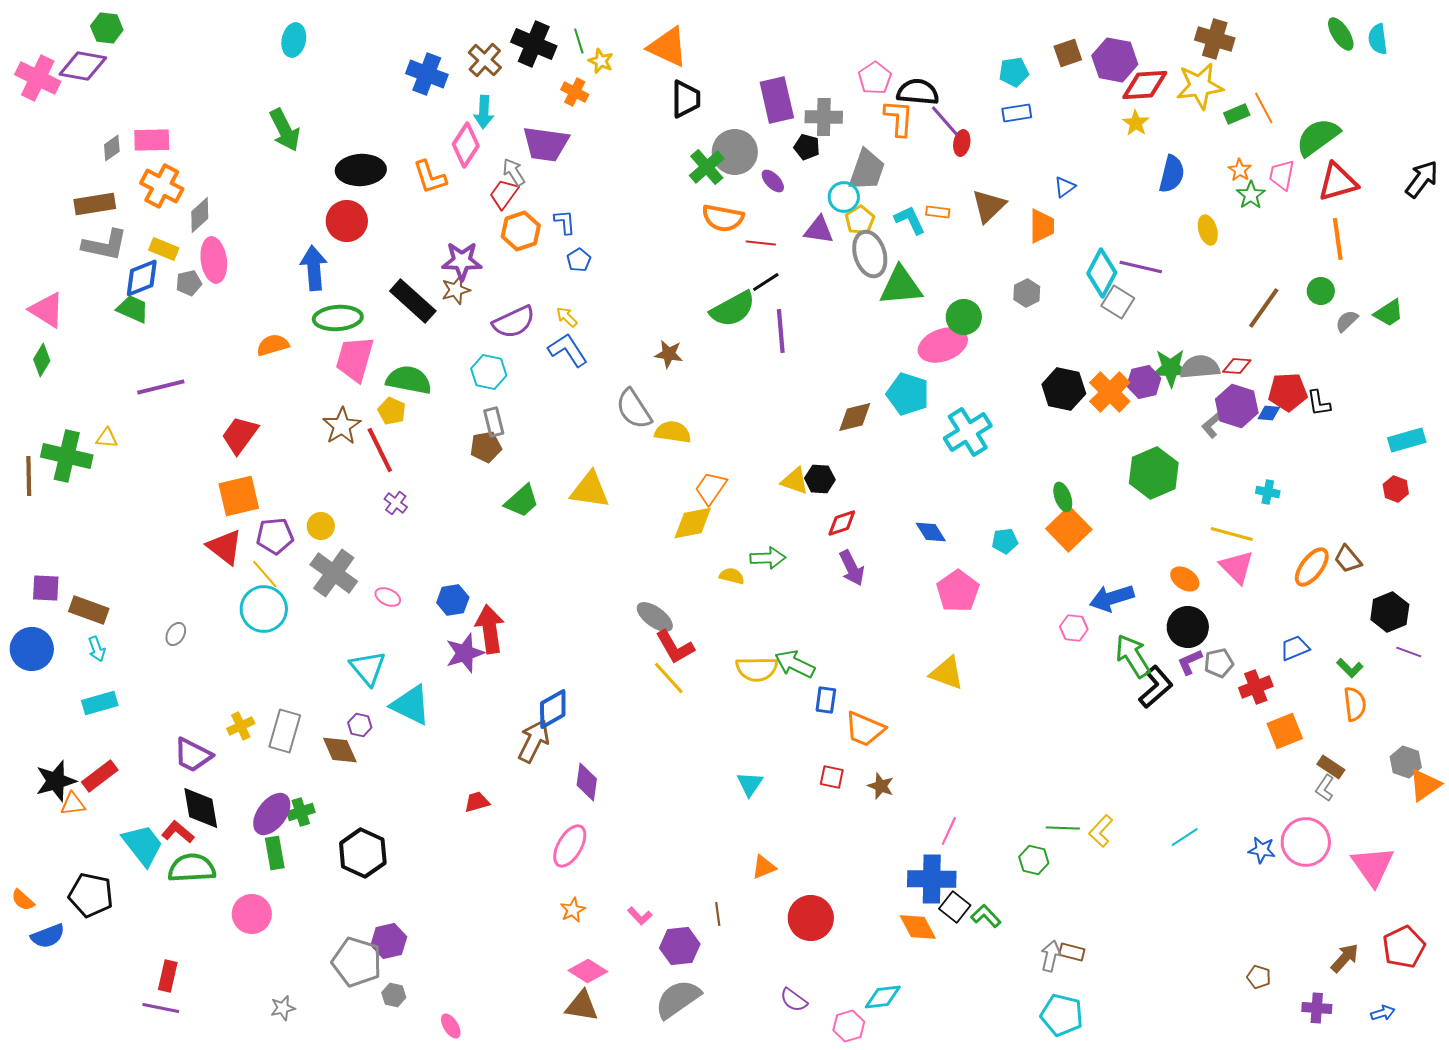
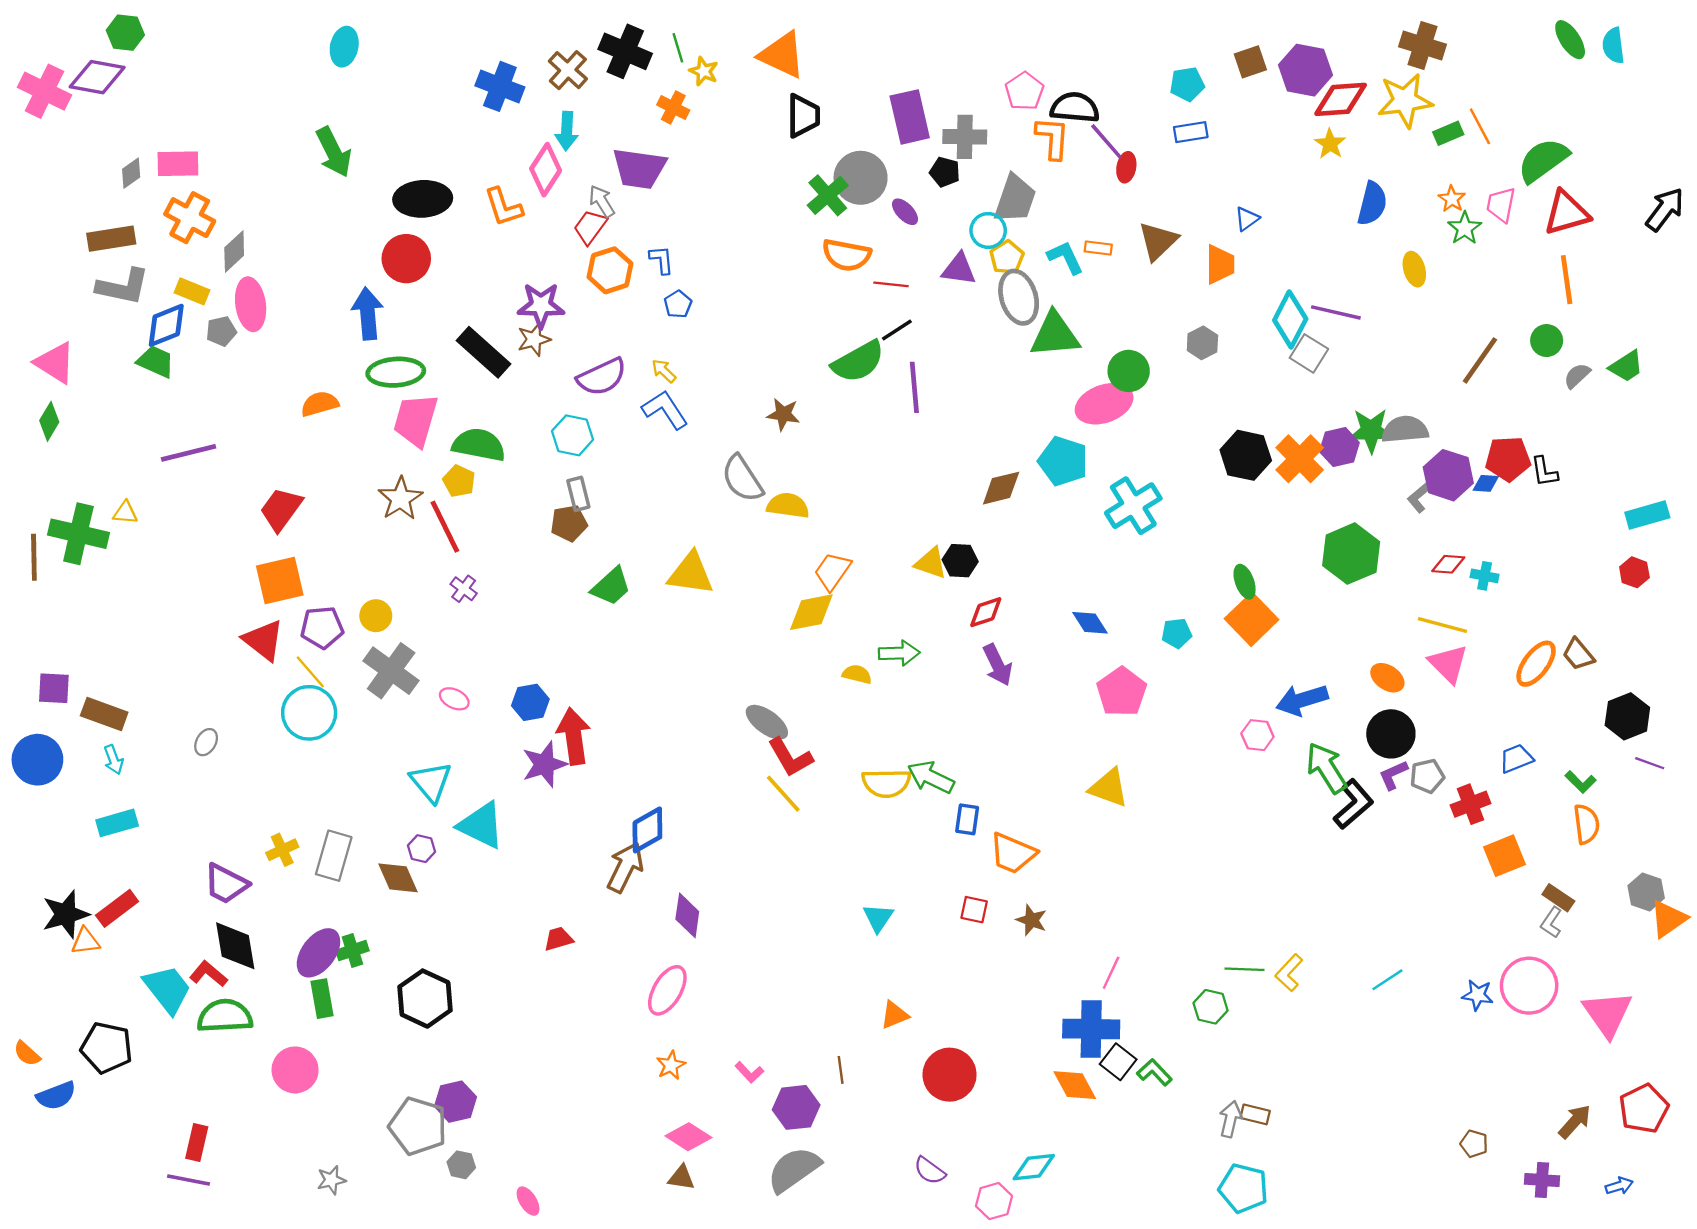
red diamond: (1237, 366) -> (1448, 564), moved
brown triangle: (582, 1006) -> (681, 1178), size x0.7

